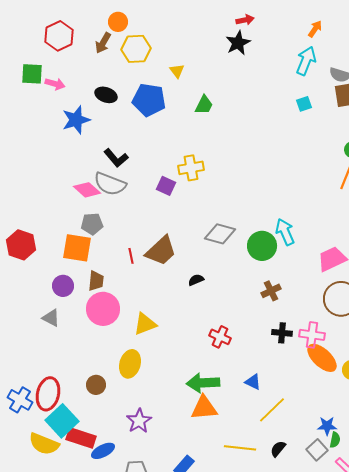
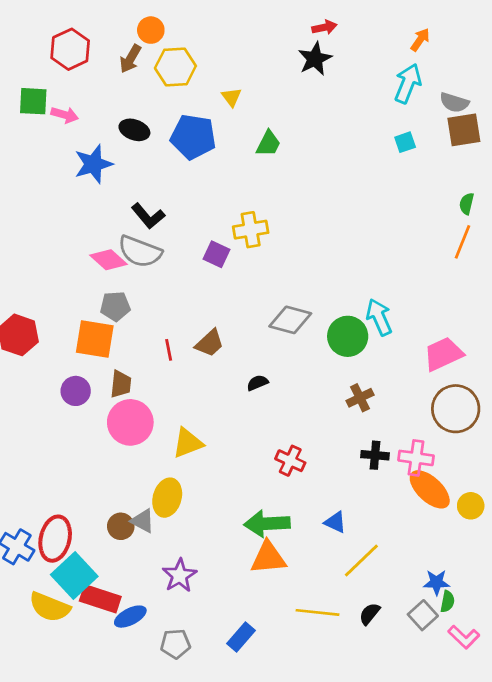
brown trapezoid: (161, 251) -> (210, 343), size x0.7
gray triangle: (51, 318) -> (143, 521), moved

